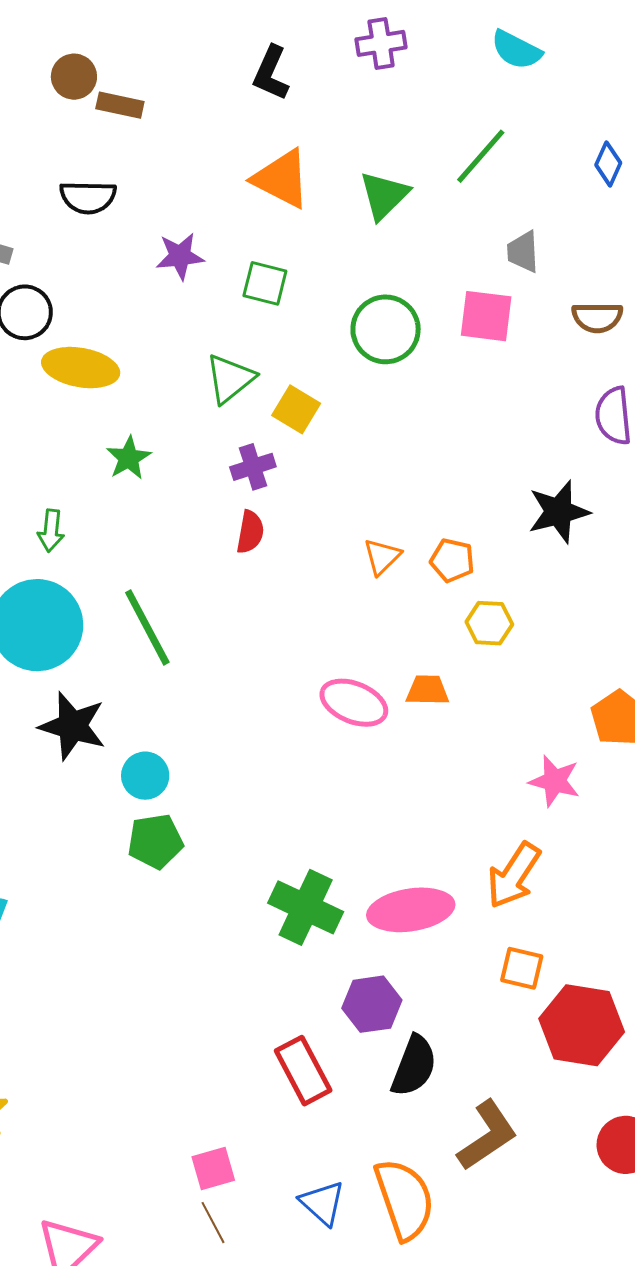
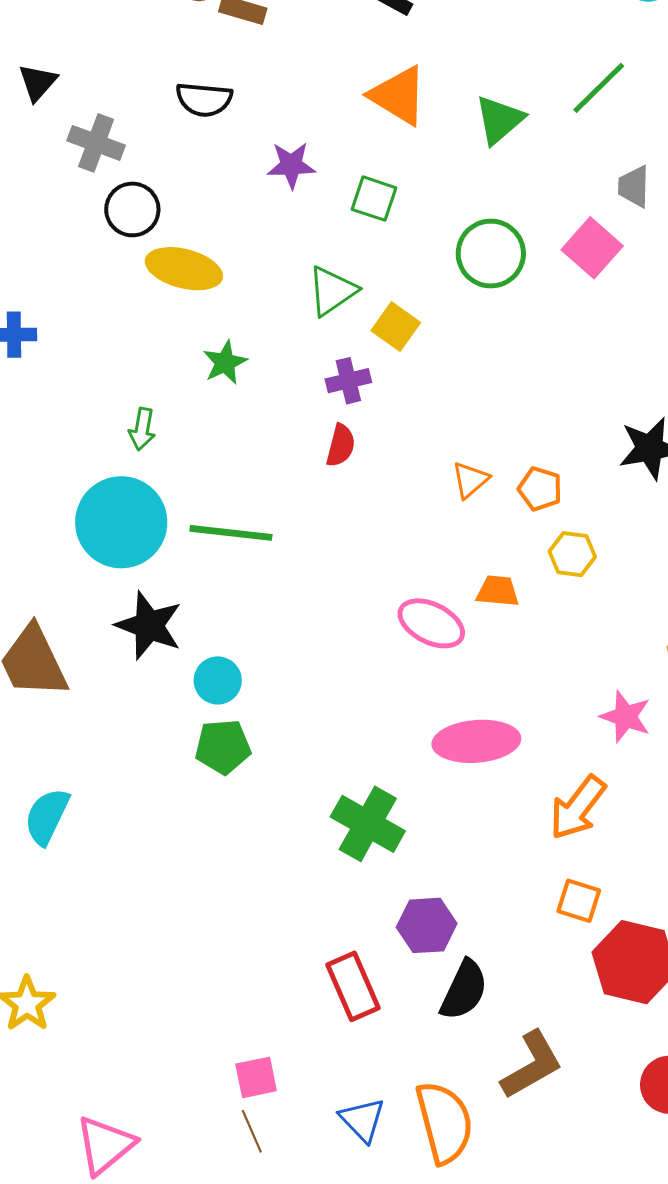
pink square: (486, 316) -> (592, 248), turned 30
green line: (147, 627) -> (231, 533), turned -60
orange trapezoid: (427, 690) -> (498, 591), moved
pink ellipse: (411, 910) -> (476, 741), moved

